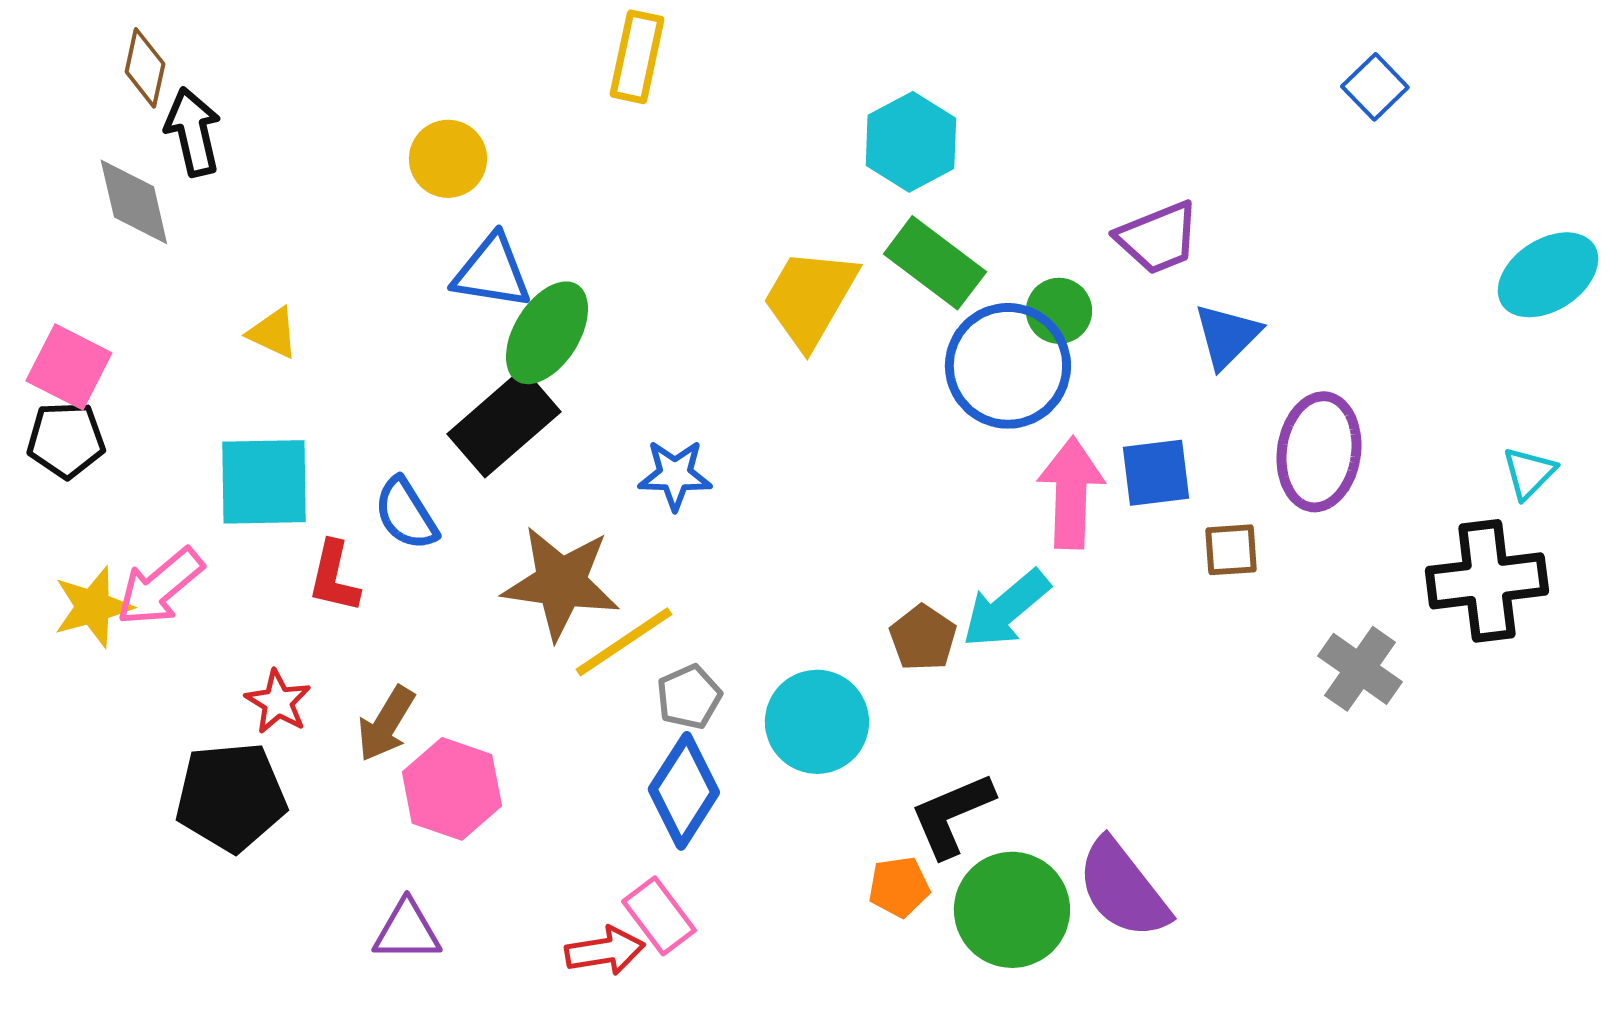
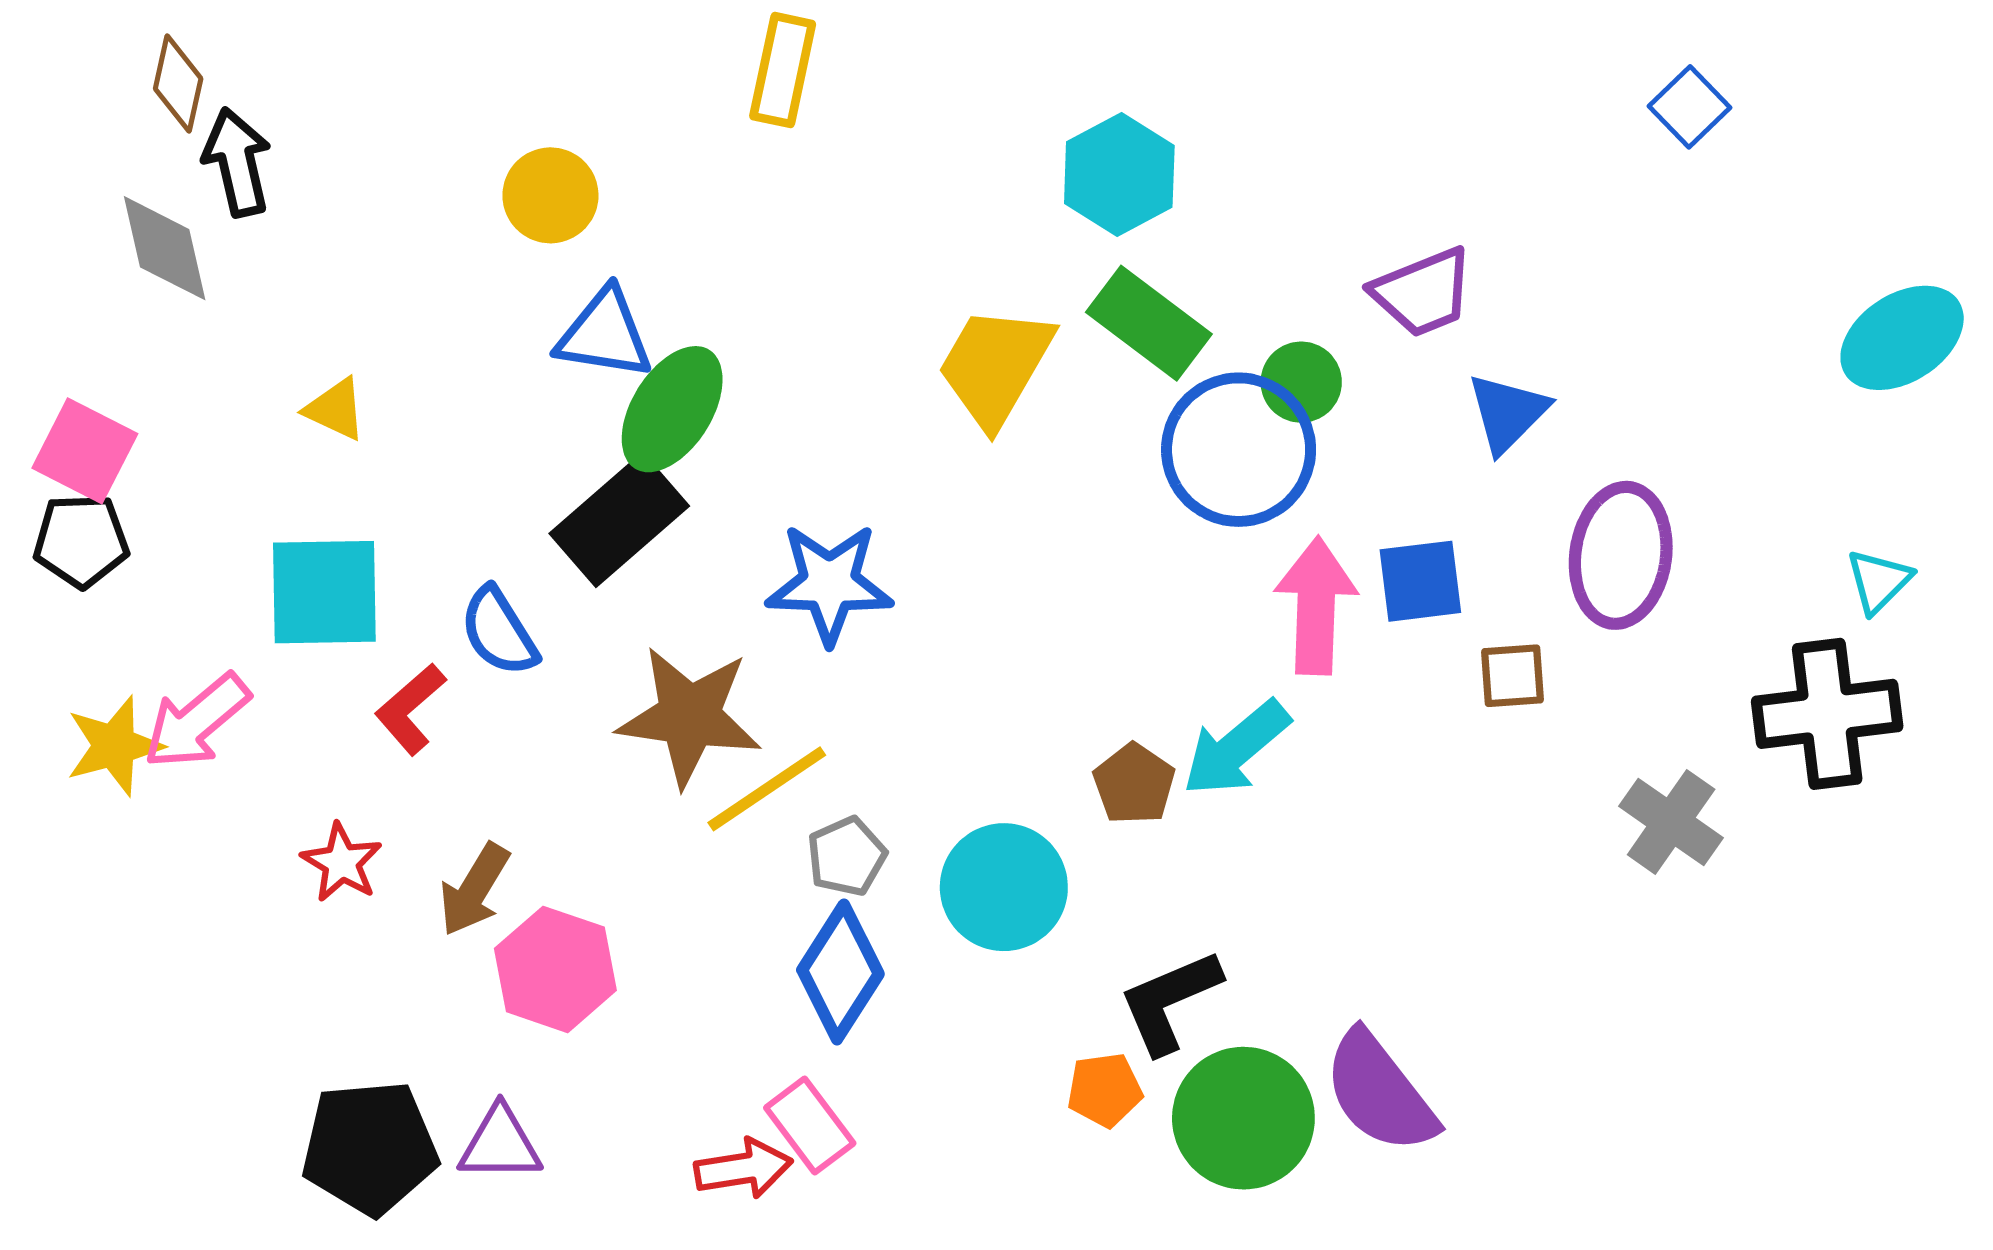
blue star: (675, 475) -> (829, 584), size x1.4
red L-shape: (334, 577) -> (410, 709), turned 36
black pentagon: (231, 797) -> (370, 1148), moved

